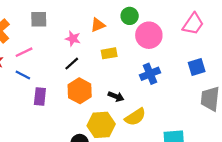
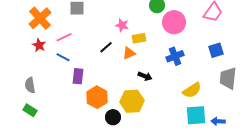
orange triangle: (98, 25) -> (129, 53), moved
pink star: (73, 39) -> (122, 25), moved
orange hexagon: (80, 91) -> (97, 97), moved
yellow semicircle: (135, 117) -> (192, 90), moved

